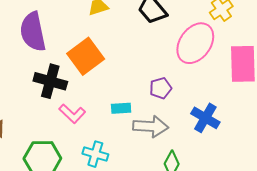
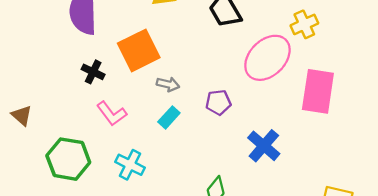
black cross: (50, 81) -> (93, 72), size x0.6
cyan rectangle: (121, 108) -> (169, 117), turned -54
gray arrow: (151, 126) -> (168, 84), moved, size x0.6

